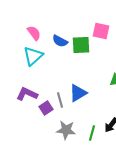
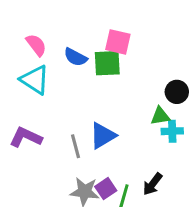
pink square: (101, 31) -> (118, 42), moved
cyan triangle: (33, 56) -> (35, 80), turned -45
purple square: (46, 108) -> (106, 189), moved

